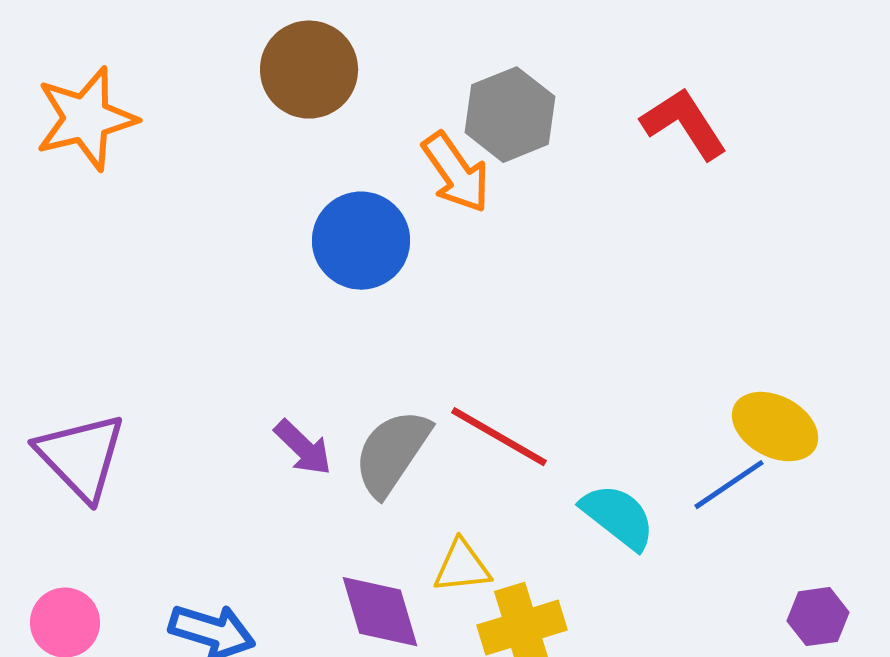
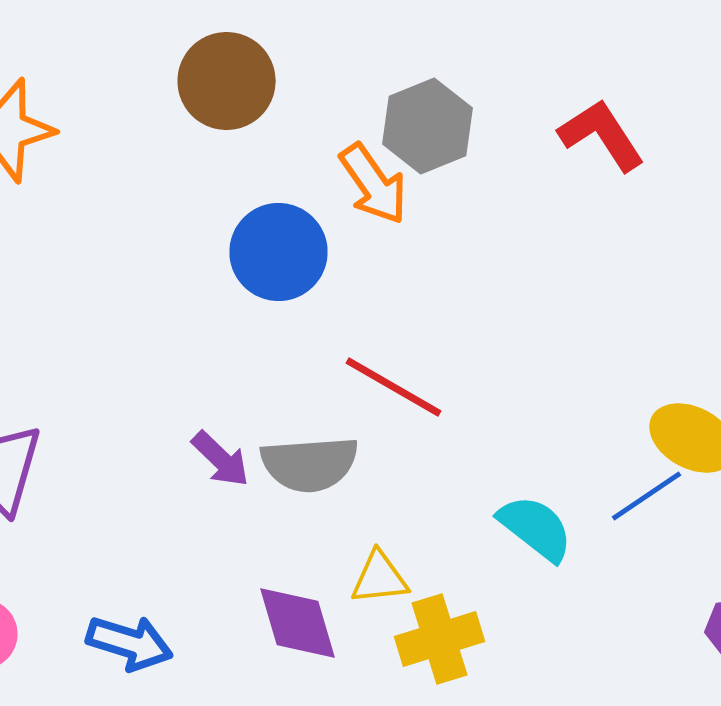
red line: (499, 437) -> (394, 387), moved
gray semicircle: (392, 453) -> (310, 464), turned -128

